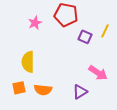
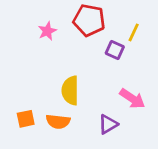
yellow line: (105, 31) -> (134, 32), moved
yellow semicircle: (28, 62) -> (70, 90), moved

